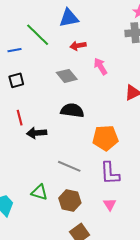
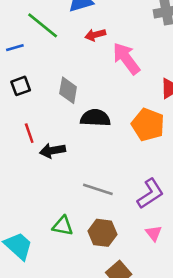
pink arrow: (101, 66) -> (126, 59), size x1.5
gray diamond: (67, 76) -> (68, 90), moved, turned 55
orange pentagon: (105, 138) -> (148, 125), moved, turned 30
purple L-shape: (110, 173) -> (150, 194), turned -115

